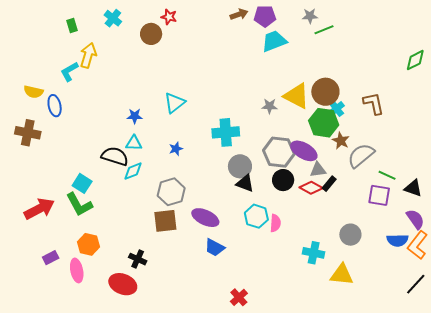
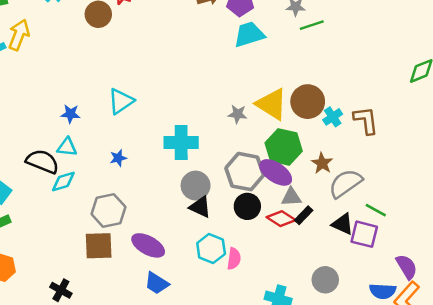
cyan cross: (337, 109) -> (333, 117), moved
green hexagon: (324, 123) -> (284, 147), moved
black triangle: (413, 188) -> (343, 224), moved

